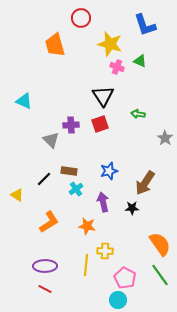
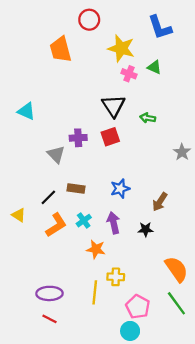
green arrow: (138, 114) -> (148, 118), moved
brown arrow: (145, 183) -> (160, 202), size x0.7
cyan cross: (76, 189) -> (84, 221), moved
orange L-shape: (49, 222) -> (56, 225), moved

